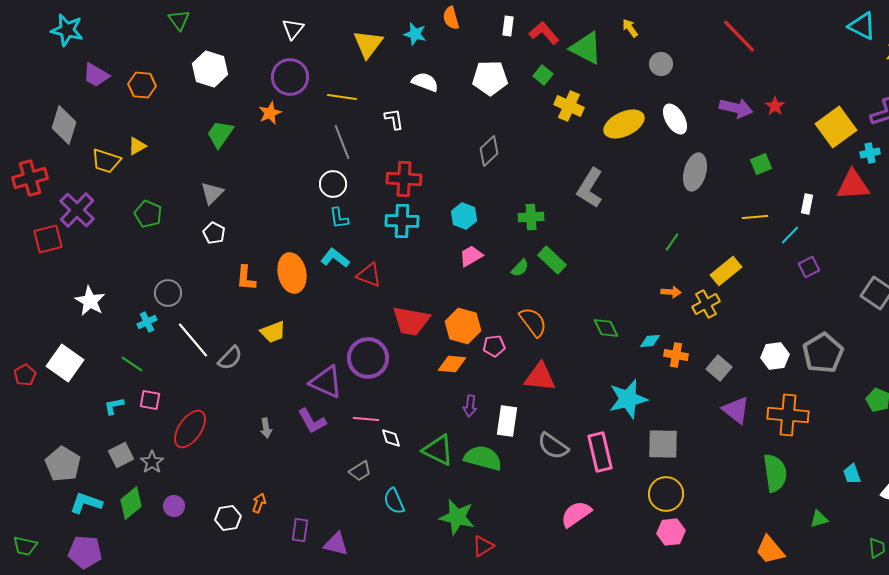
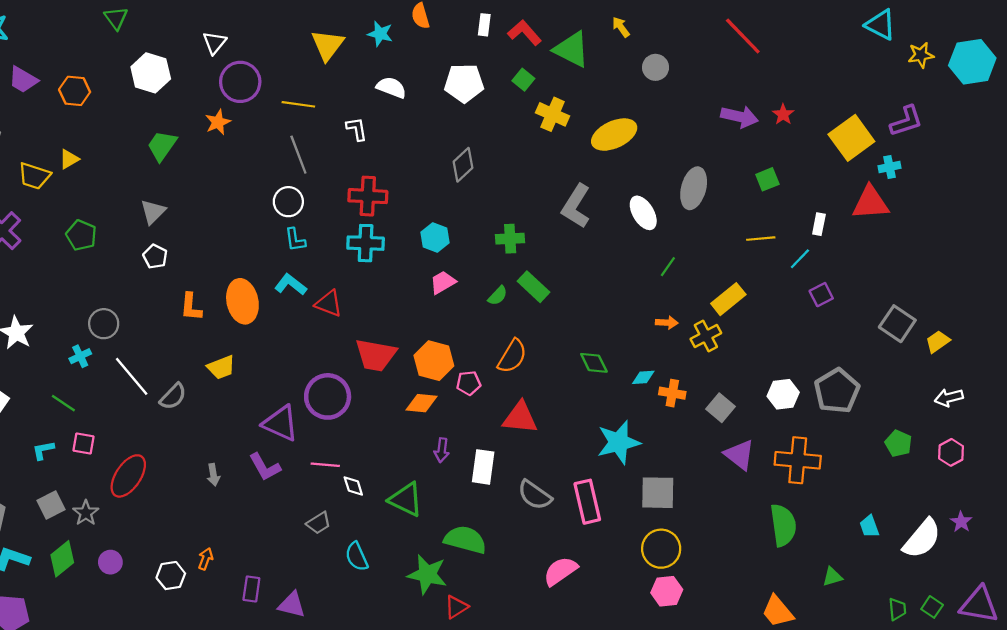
white triangle: (293, 29) -> (214, 43), moved
white ellipse: (675, 119) -> (643, 213), moved
orange semicircle: (533, 322) -> (512, 356), turned 68
green semicircle: (483, 458) -> (465, 540), moved

